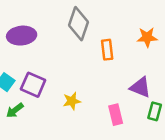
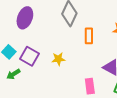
purple ellipse: (22, 36) -> (25, 18), turned -70
yellow star: (72, 101) -> (58, 59), moved

